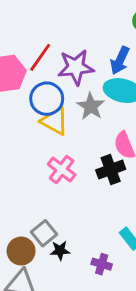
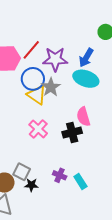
gray star: (91, 106) -> (51, 87), moved
gray square: (44, 233) -> (22, 172), turned -30
purple cross: (102, 264) -> (60, 175), moved

